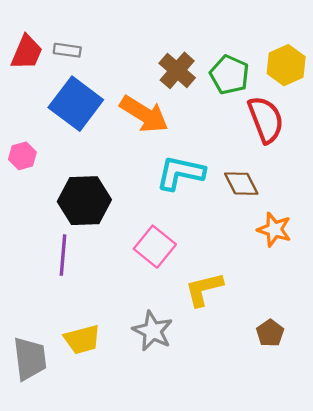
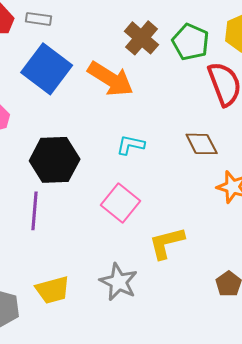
cyan L-shape: (180, 173) -> (131, 145), moved, size x0.6

